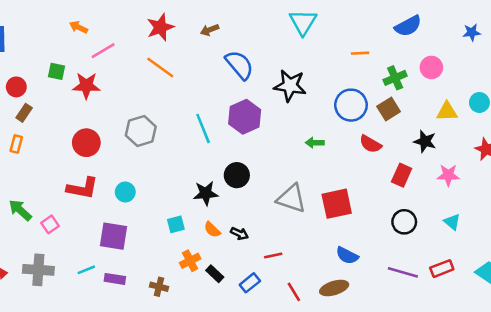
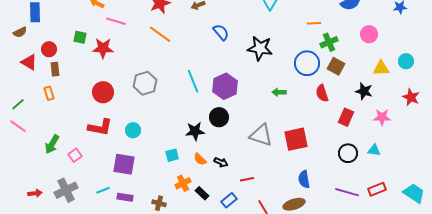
pink line: (103, 51) -> (116, 21), turned 48
blue semicircle: (239, 65) -> (221, 32), size x0.7
green cross: (395, 78) -> (329, 42), moved
brown square: (389, 109) -> (336, 66), turned -30
brown rectangle: (24, 113) -> (55, 69), turned -40
purple hexagon: (245, 117) -> (225, 86), moved
orange rectangle: (16, 144) -> (49, 93), turned -32
red semicircle: (370, 144) -> (322, 93), turned 42
green arrow: (20, 210) -> (52, 144), turned -102
cyan triangle: (452, 222) -> (374, 150), moved, turned -32
blue semicircle: (347, 256) -> (304, 179), turned 54
gray cross: (38, 270) -> (66, 190), turned -30

